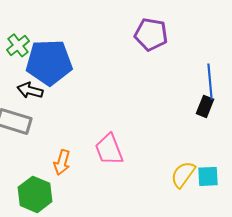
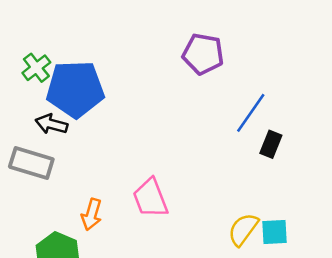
blue line: (210, 81) -> (251, 113), moved, turned 40

